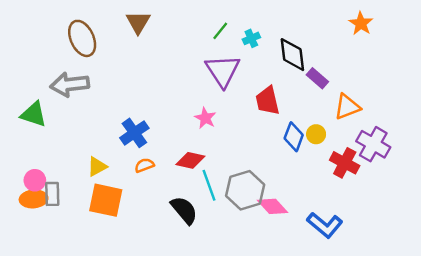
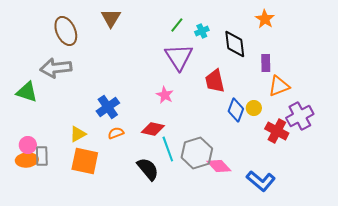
orange star: (361, 23) -> (265, 19), moved
purple rectangle: (317, 78) -> (266, 63), moved, turned 48
purple cross: (373, 144) -> (300, 116), turned 32

